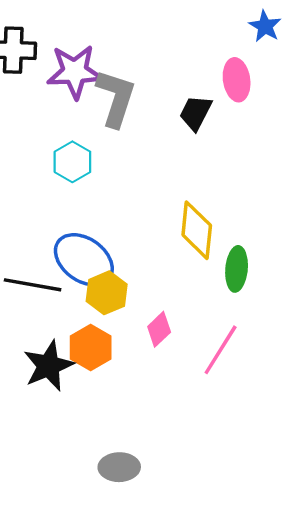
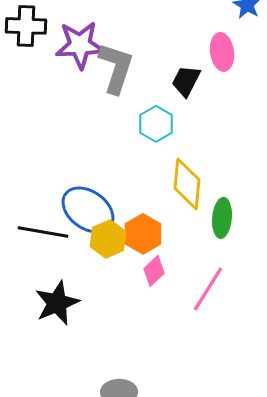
cyan hexagon: (72, 162) -> (156, 124), moved
orange hexagon: (91, 348) -> (143, 234), moved

